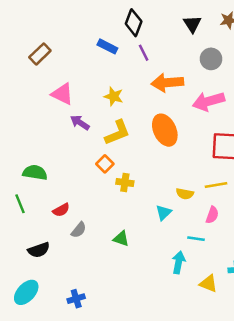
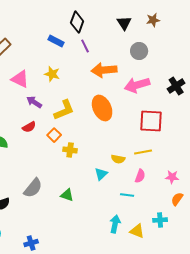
yellow star: (114, 96) -> (52, 74), moved
red semicircle: (61, 210) -> (29, 127), moved
gray semicircle: (79, 230) -> (33, 188), size x1.5
cyan arrow: (179, 262) -> (115, 224), moved

